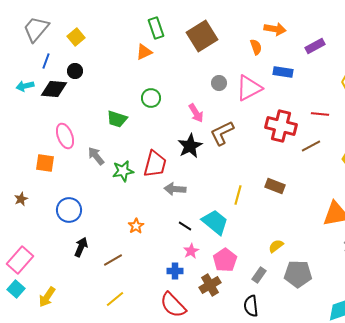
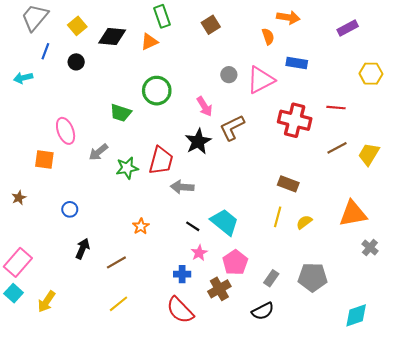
brown square: (202, 36) -> (211, 25), size x0.6
purple rectangle: (315, 46) -> (348, 28), moved
black diamond: (54, 89) -> (112, 36), moved
green circle: (151, 98) -> (157, 91), size x1.4
brown line: (311, 146) -> (337, 148), moved
gray arrow: (96, 156) -> (98, 152), turned -90
yellow line: (238, 195) -> (278, 217), moved
blue circle: (69, 210) -> (70, 209), size x0.6
yellow semicircle: (276, 246) -> (304, 222), moved
black semicircle: (251, 306) -> (263, 311), turned -110

